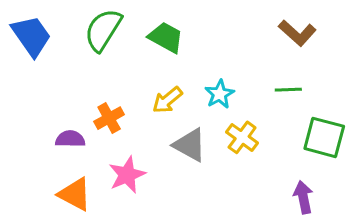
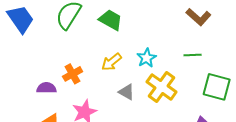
yellow cross: (242, 137) -> (162, 87), size x1.4
gray triangle: (190, 145) -> (127, 92), size x0.7

